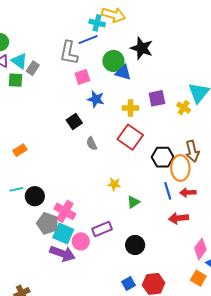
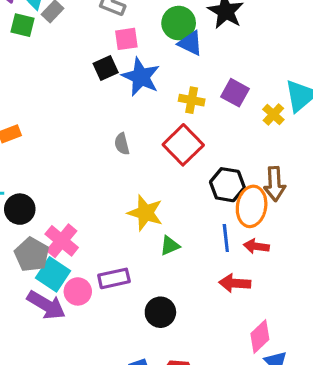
purple square: (157, 98) -> (235, 93), turned 30
blue star: (96, 99) -> (141, 77), size x1.4
black square: (74, 122) -> (106, 68), moved
yellow star: (114, 184) -> (145, 213), size x1.6

